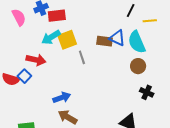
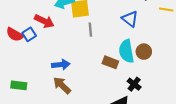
brown rectangle: (105, 41) -> (110, 62), moved
cyan semicircle: (137, 42) -> (126, 51), moved
black cross: (147, 92) -> (134, 84), moved

